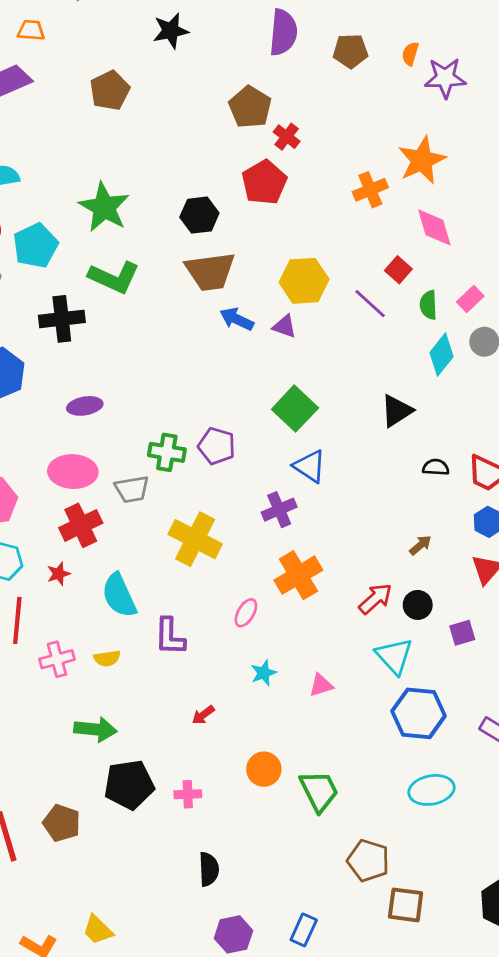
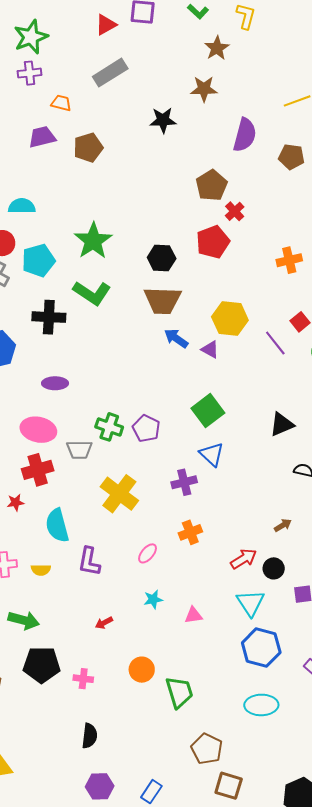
brown pentagon: (110, 90) -> (88, 148), moved
orange cross: (298, 575) -> (190, 532), size x0.7

